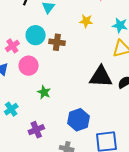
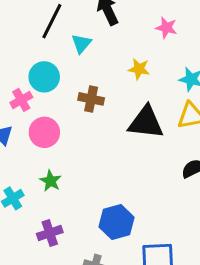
cyan circle: (36, 35) -> (44, 77), moved
black triangle: (101, 77) -> (146, 122), moved
green star: (44, 92) -> (51, 181), moved

